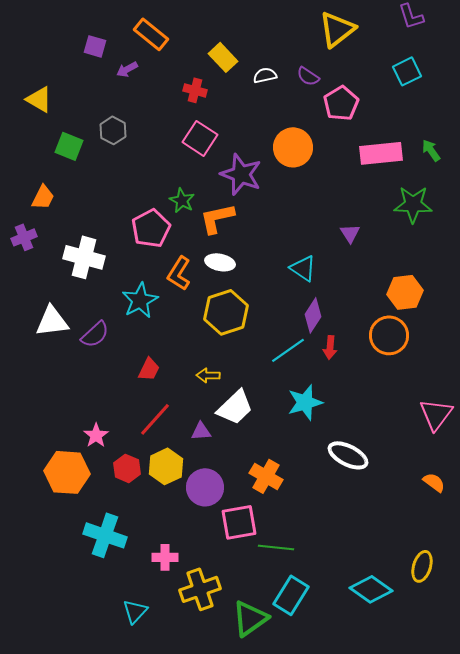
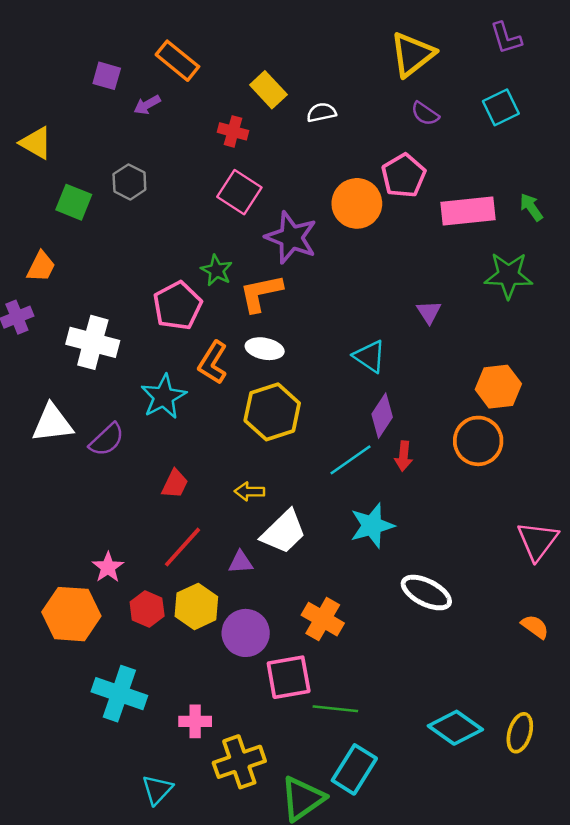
purple semicircle: (308, 76) -> (425, 114), moved
pink pentagon: (341, 103) -> (404, 176), moved
cyan diamond: (371, 589) -> (455, 728), moved

